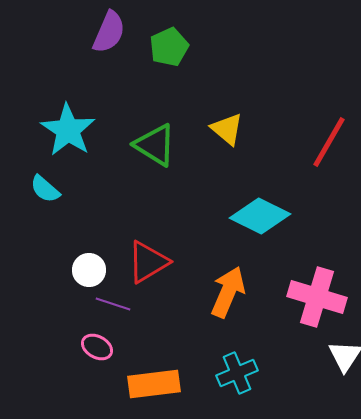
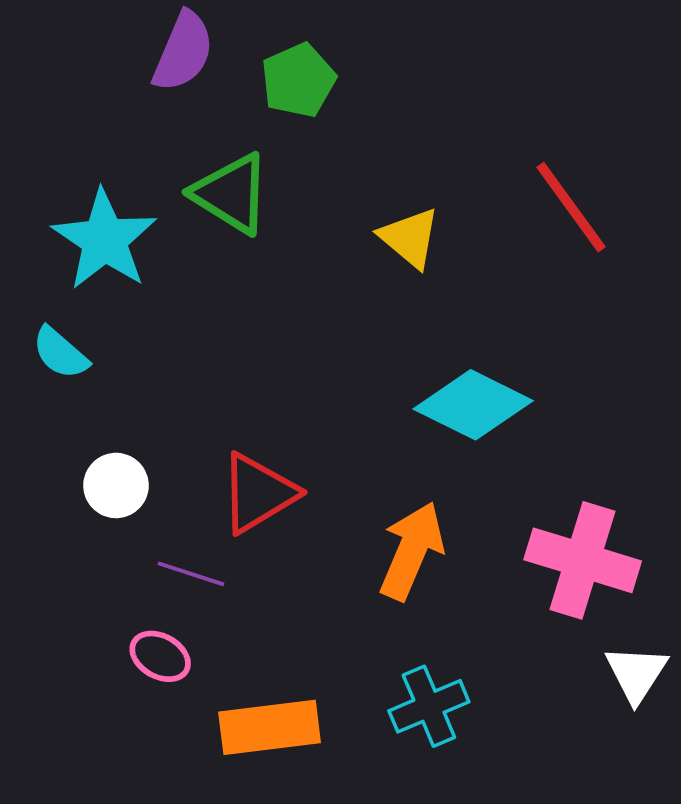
red line: (329, 142) -> (571, 207), moved, turned -66
green triangle: (155, 145) -> (231, 194), moved
white circle: (89, 270) -> (116, 485), moved

